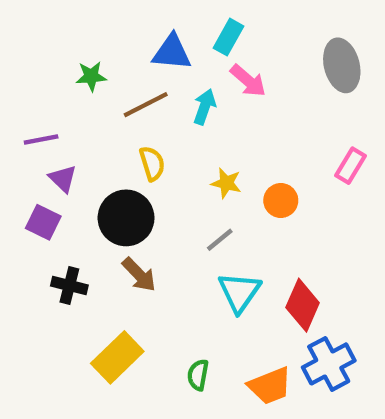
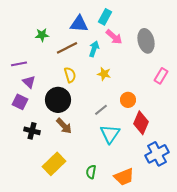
gray ellipse: (342, 65) -> (146, 41), moved
yellow star: (226, 183) -> (104, 74), moved
orange circle: (281, 200) -> (128, 100), moved
red diamond: (303, 305) -> (141, 123), moved
blue cross: (329, 364) -> (157, 154), moved

